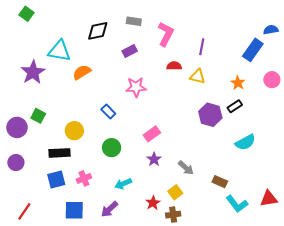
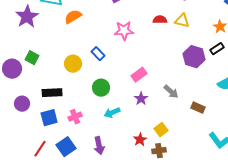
red semicircle: (174, 66) -> (160, 20), moved
yellow circle: (74, 131) -> (73, 64), moved
purple circle: (16, 163) -> (22, 104), moved
gray arrow: (186, 168) -> (171, 92), moved
brown rectangle: (220, 182) -> (198, 108), moved
cyan arrow: (123, 184) -> (112, 113), moved
purple arrow: (109, 209) -> (99, 146), turned -60
blue square: (74, 210) -> (66, 147), turned -36
red line: (24, 211) -> (40, 149), moved

